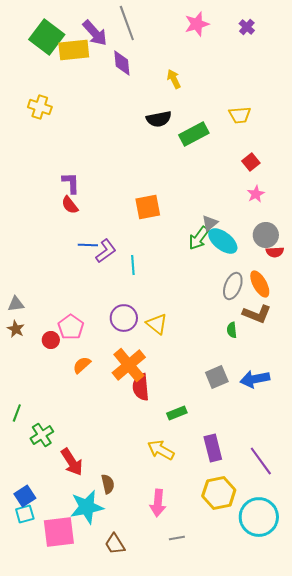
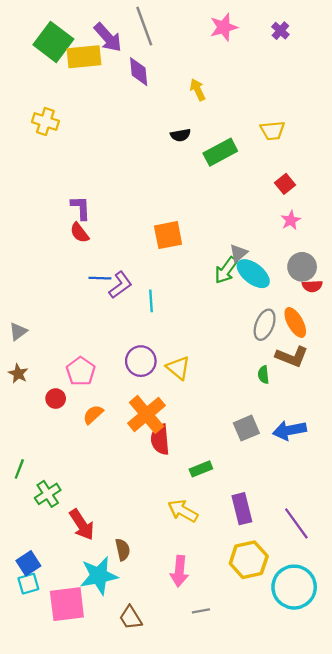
black semicircle: (159, 119) -> (181, 135), size x0.7
gray triangle: (16, 304) -> (18, 332), moved, turned -30
red circle: (51, 340) -> (56, 399), moved

